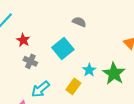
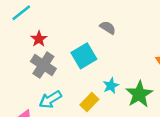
gray cross: (30, 61) -> (43, 65), size x1.5

